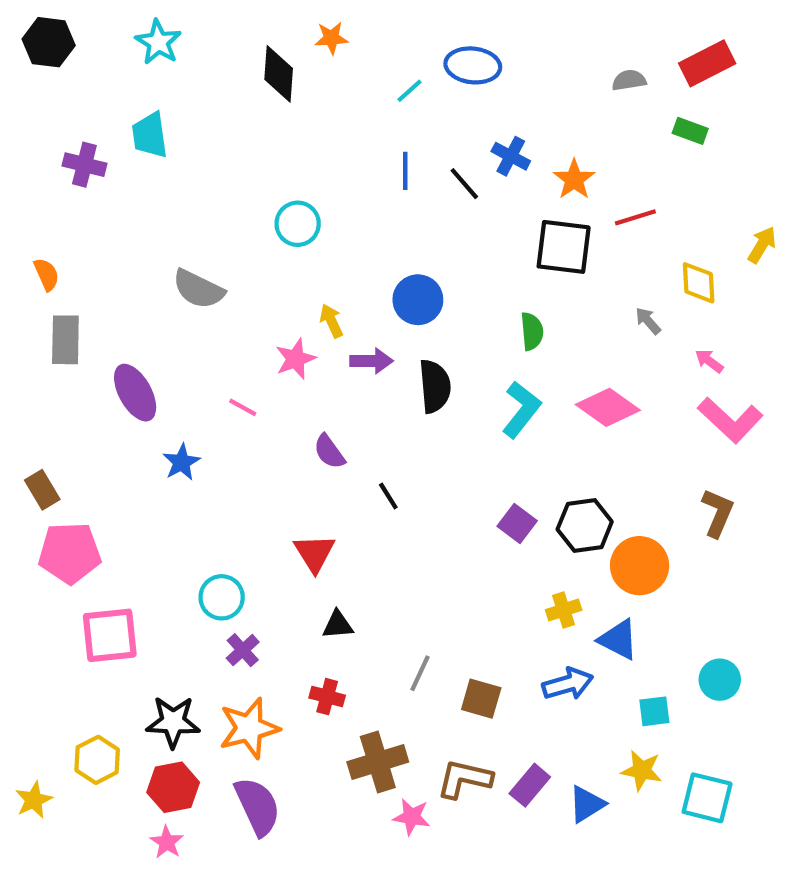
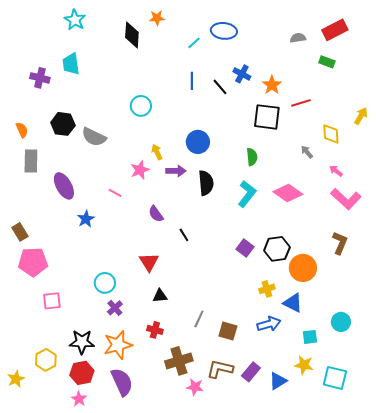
black hexagon: (49, 42) -> (63, 124), moved
pink square: (110, 635) -> (52, 301), size x0.7

